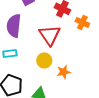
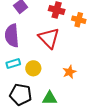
yellow circle: (44, 60) -> (33, 68), moved

